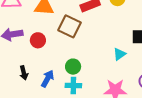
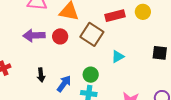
red circle: (38, 40) -> (60, 36), moved
cyan triangle: (119, 54) -> (118, 57), moved

